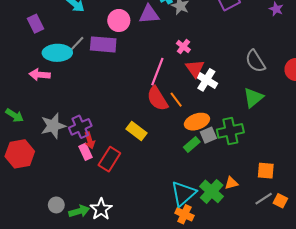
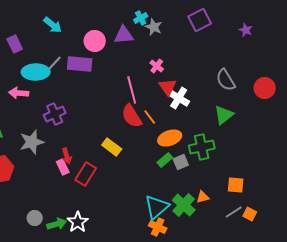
pink line: (157, 72) -> (132, 90), turned -36
purple cross: (80, 127) -> (55, 114), moved
gray square: (208, 135) -> (181, 162), moved

